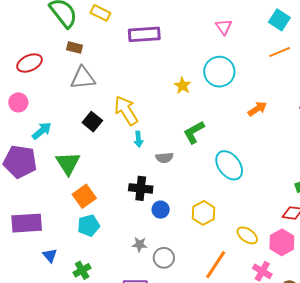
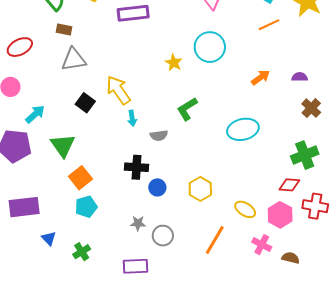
orange arrow: (257, 109) -> (261, 78), moved
cyan ellipse: (229, 165) -> (243, 129), moved, turned -64

